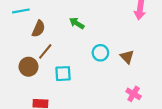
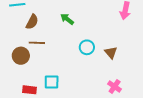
brown line: (45, 51) -> (37, 43), turned 49
cyan square: (63, 74) -> (52, 82), moved

